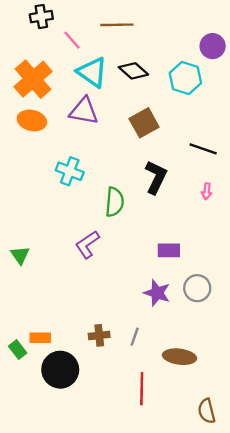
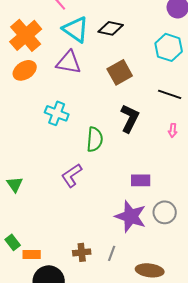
black diamond: (133, 71) -> (111, 28), turned -30
cyan hexagon: (185, 78) -> (169, 47), moved
orange ellipse: (32, 120) -> (25, 70), turned -45
purple star: (157, 293) -> (131, 216), size x1.4
green rectangle: (18, 350) -> (13, 242), moved

